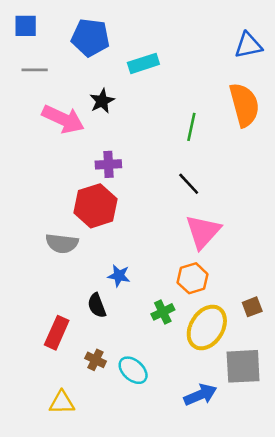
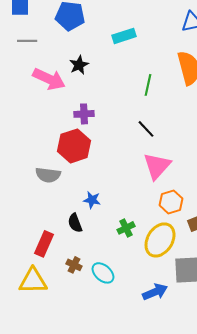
cyan rectangle: (143, 63) -> (124, 36), moved
orange hexagon: (193, 278) -> (171, 202), moved
yellow triangle: (62, 403) -> (33, 281), moved, size x1.4

